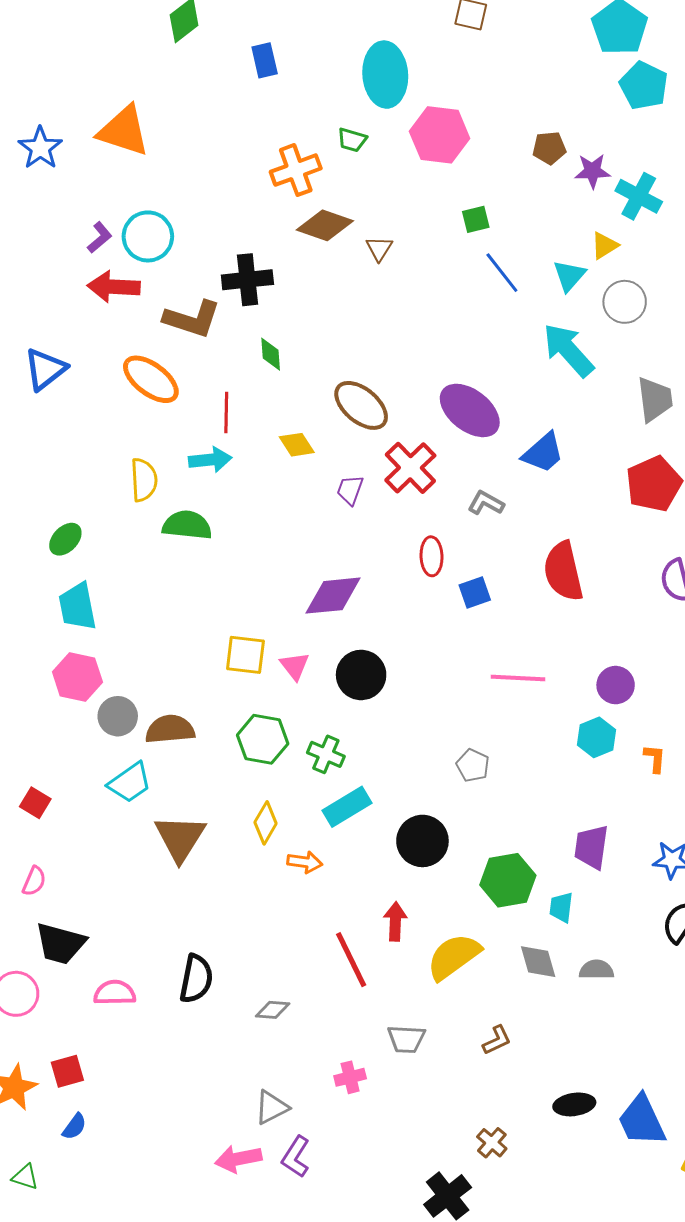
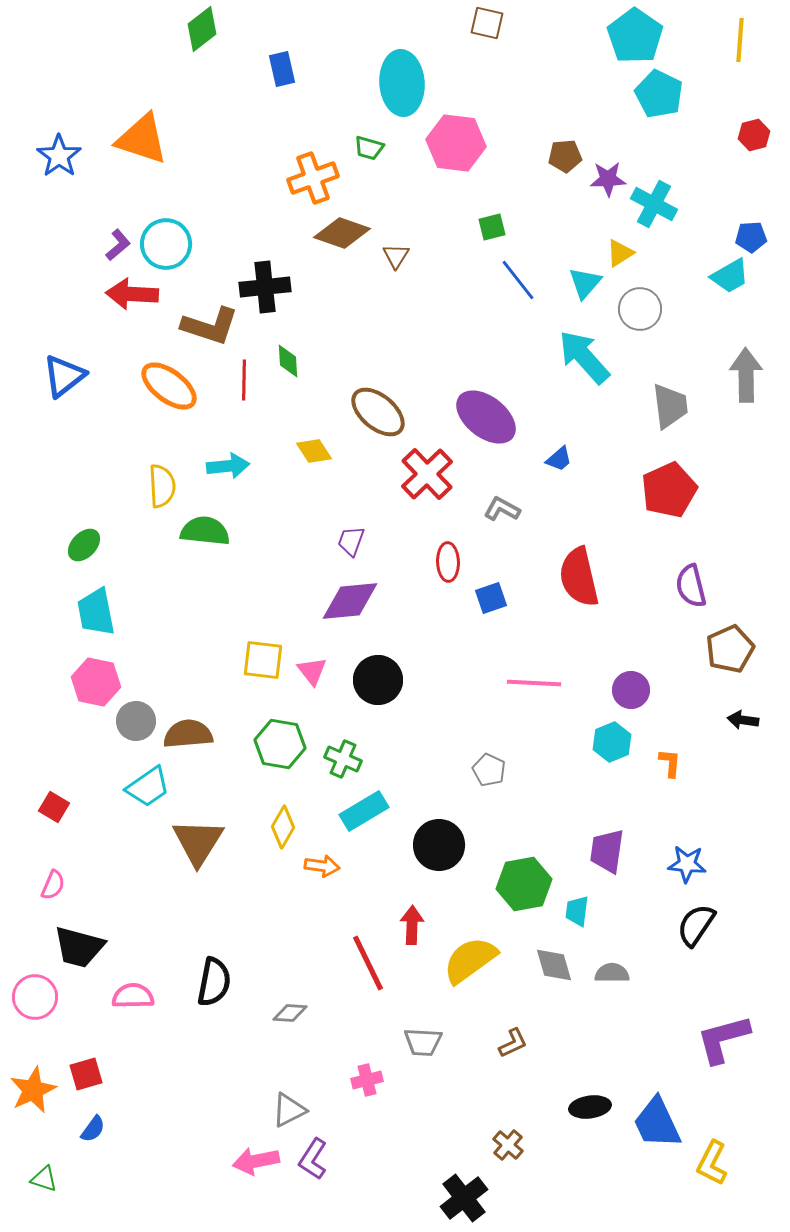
red line: (226, 412) -> (244, 380), moved
blue trapezoid: (543, 453) -> (559, 459), size x0.6
purple trapezoid: (350, 490) -> (351, 541), moved

